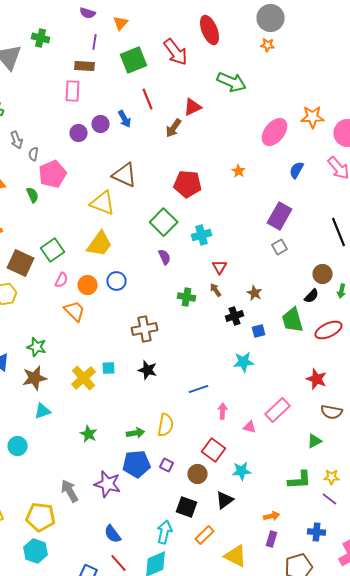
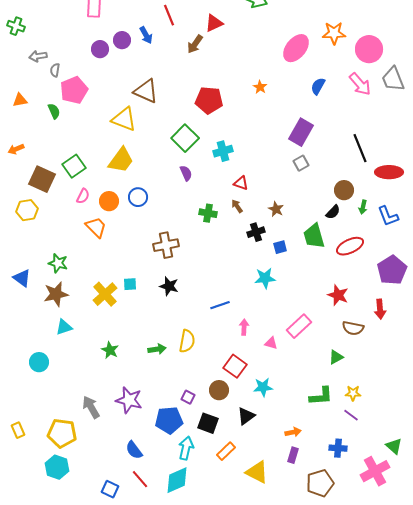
gray arrow: (16, 140) -> (38, 56), turned 102
red triangle: (220, 267) -> (241, 183), turned -42
blue pentagon: (136, 464) -> (169, 420), moved
purple square: (166, 465) -> (188, 397), moved

